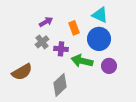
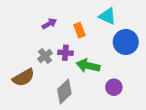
blue circle: (99, 39) -> (126, 42), moved
gray cross: (42, 42) -> (45, 56), moved
purple circle: (109, 66) -> (114, 87), moved

